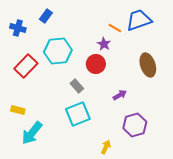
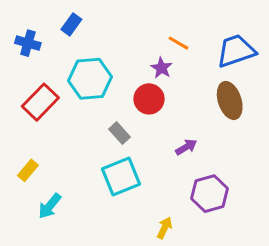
blue trapezoid: (139, 20) -> (236, 51), moved
yellow rectangle: (18, 110) -> (28, 170), turned -64
cyan arrow: (32, 133) -> (50, 206), size x0.7

